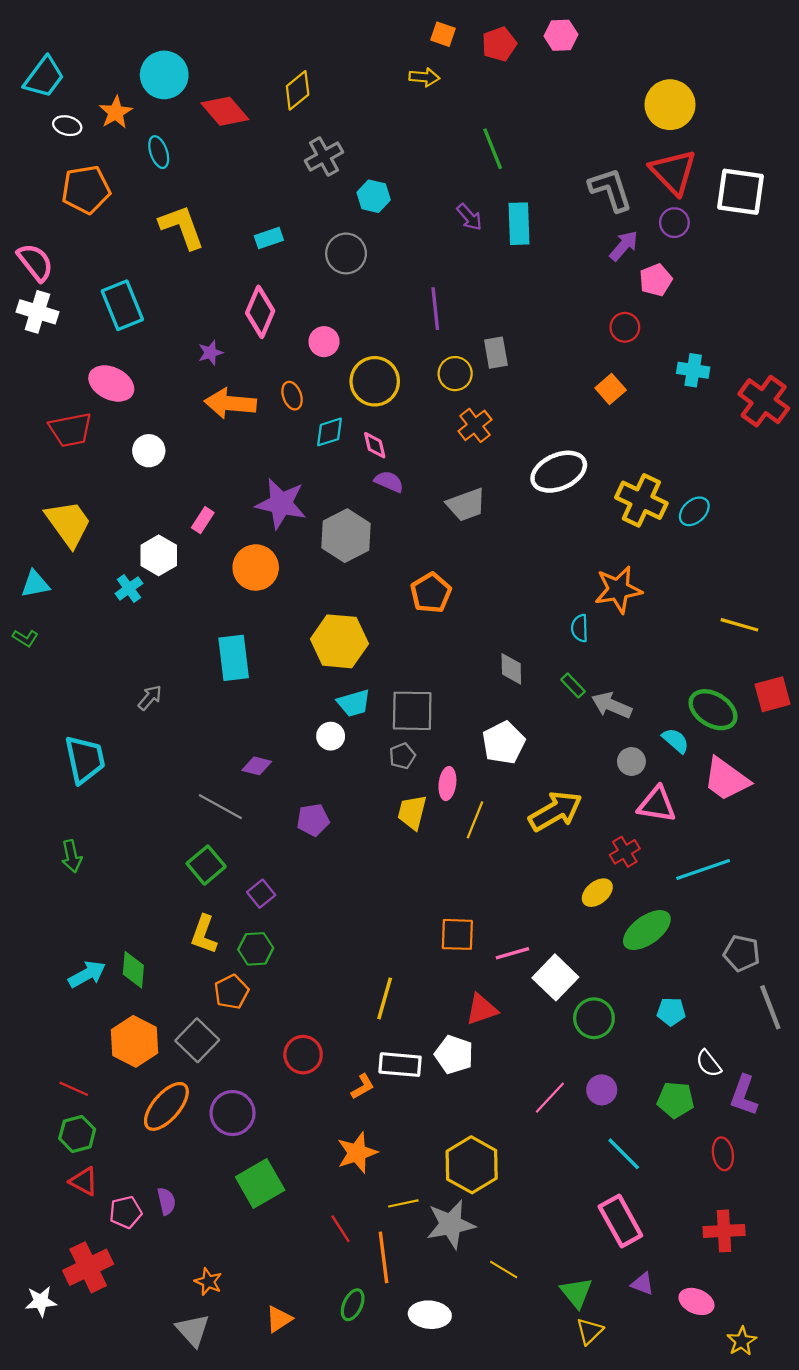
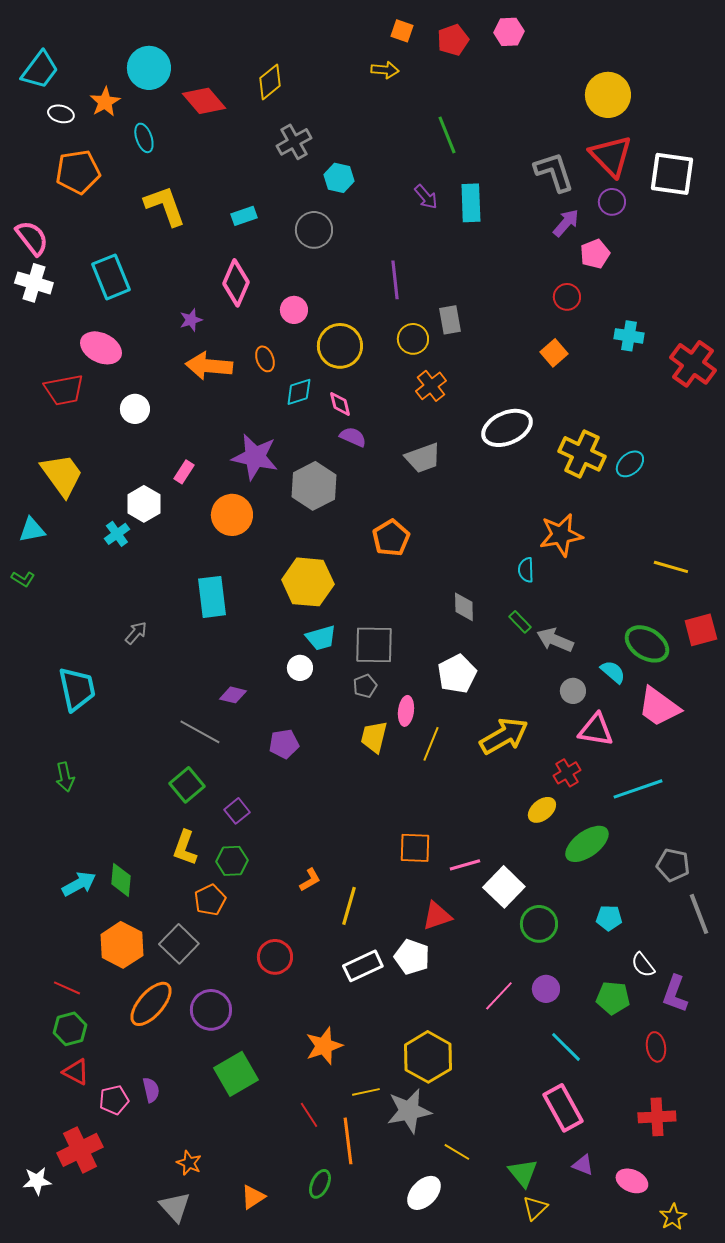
white rectangle: (400, 1065) -> (363, 966), turned -30
orange L-shape: (363, 1087) -> (310, 880), moved
white ellipse: (430, 1315) -> (424, 1193), moved, turned -51

